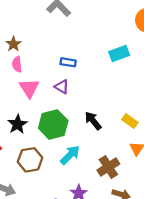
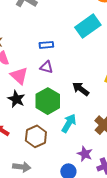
cyan rectangle: (119, 54) -> (88, 26), size x1.4
black star: (17, 124) -> (16, 99), moved

